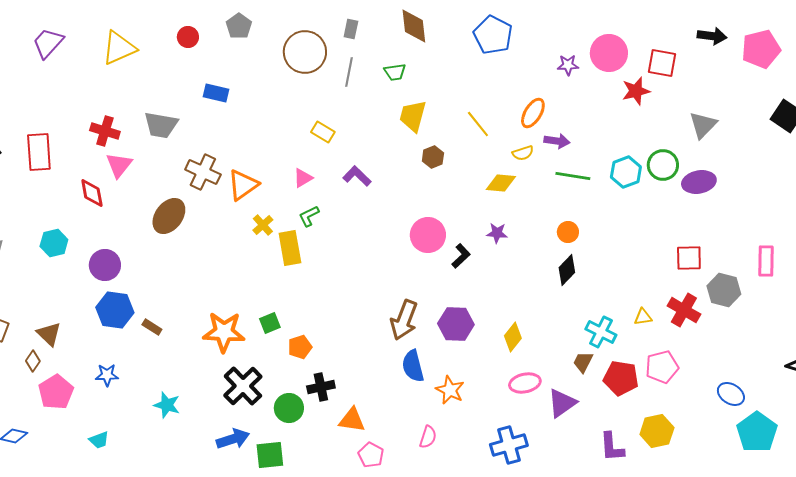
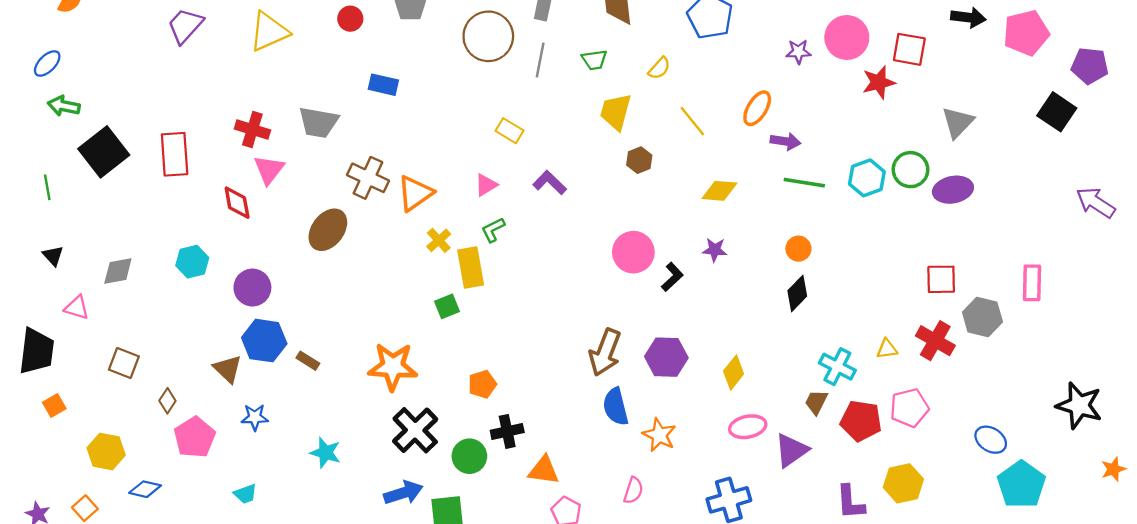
yellow semicircle: (523, 153) -> (659, 68), moved, turned -30
green square: (270, 323) -> (447, 306), moved
brown triangle: (49, 334) -> (228, 369), moved

